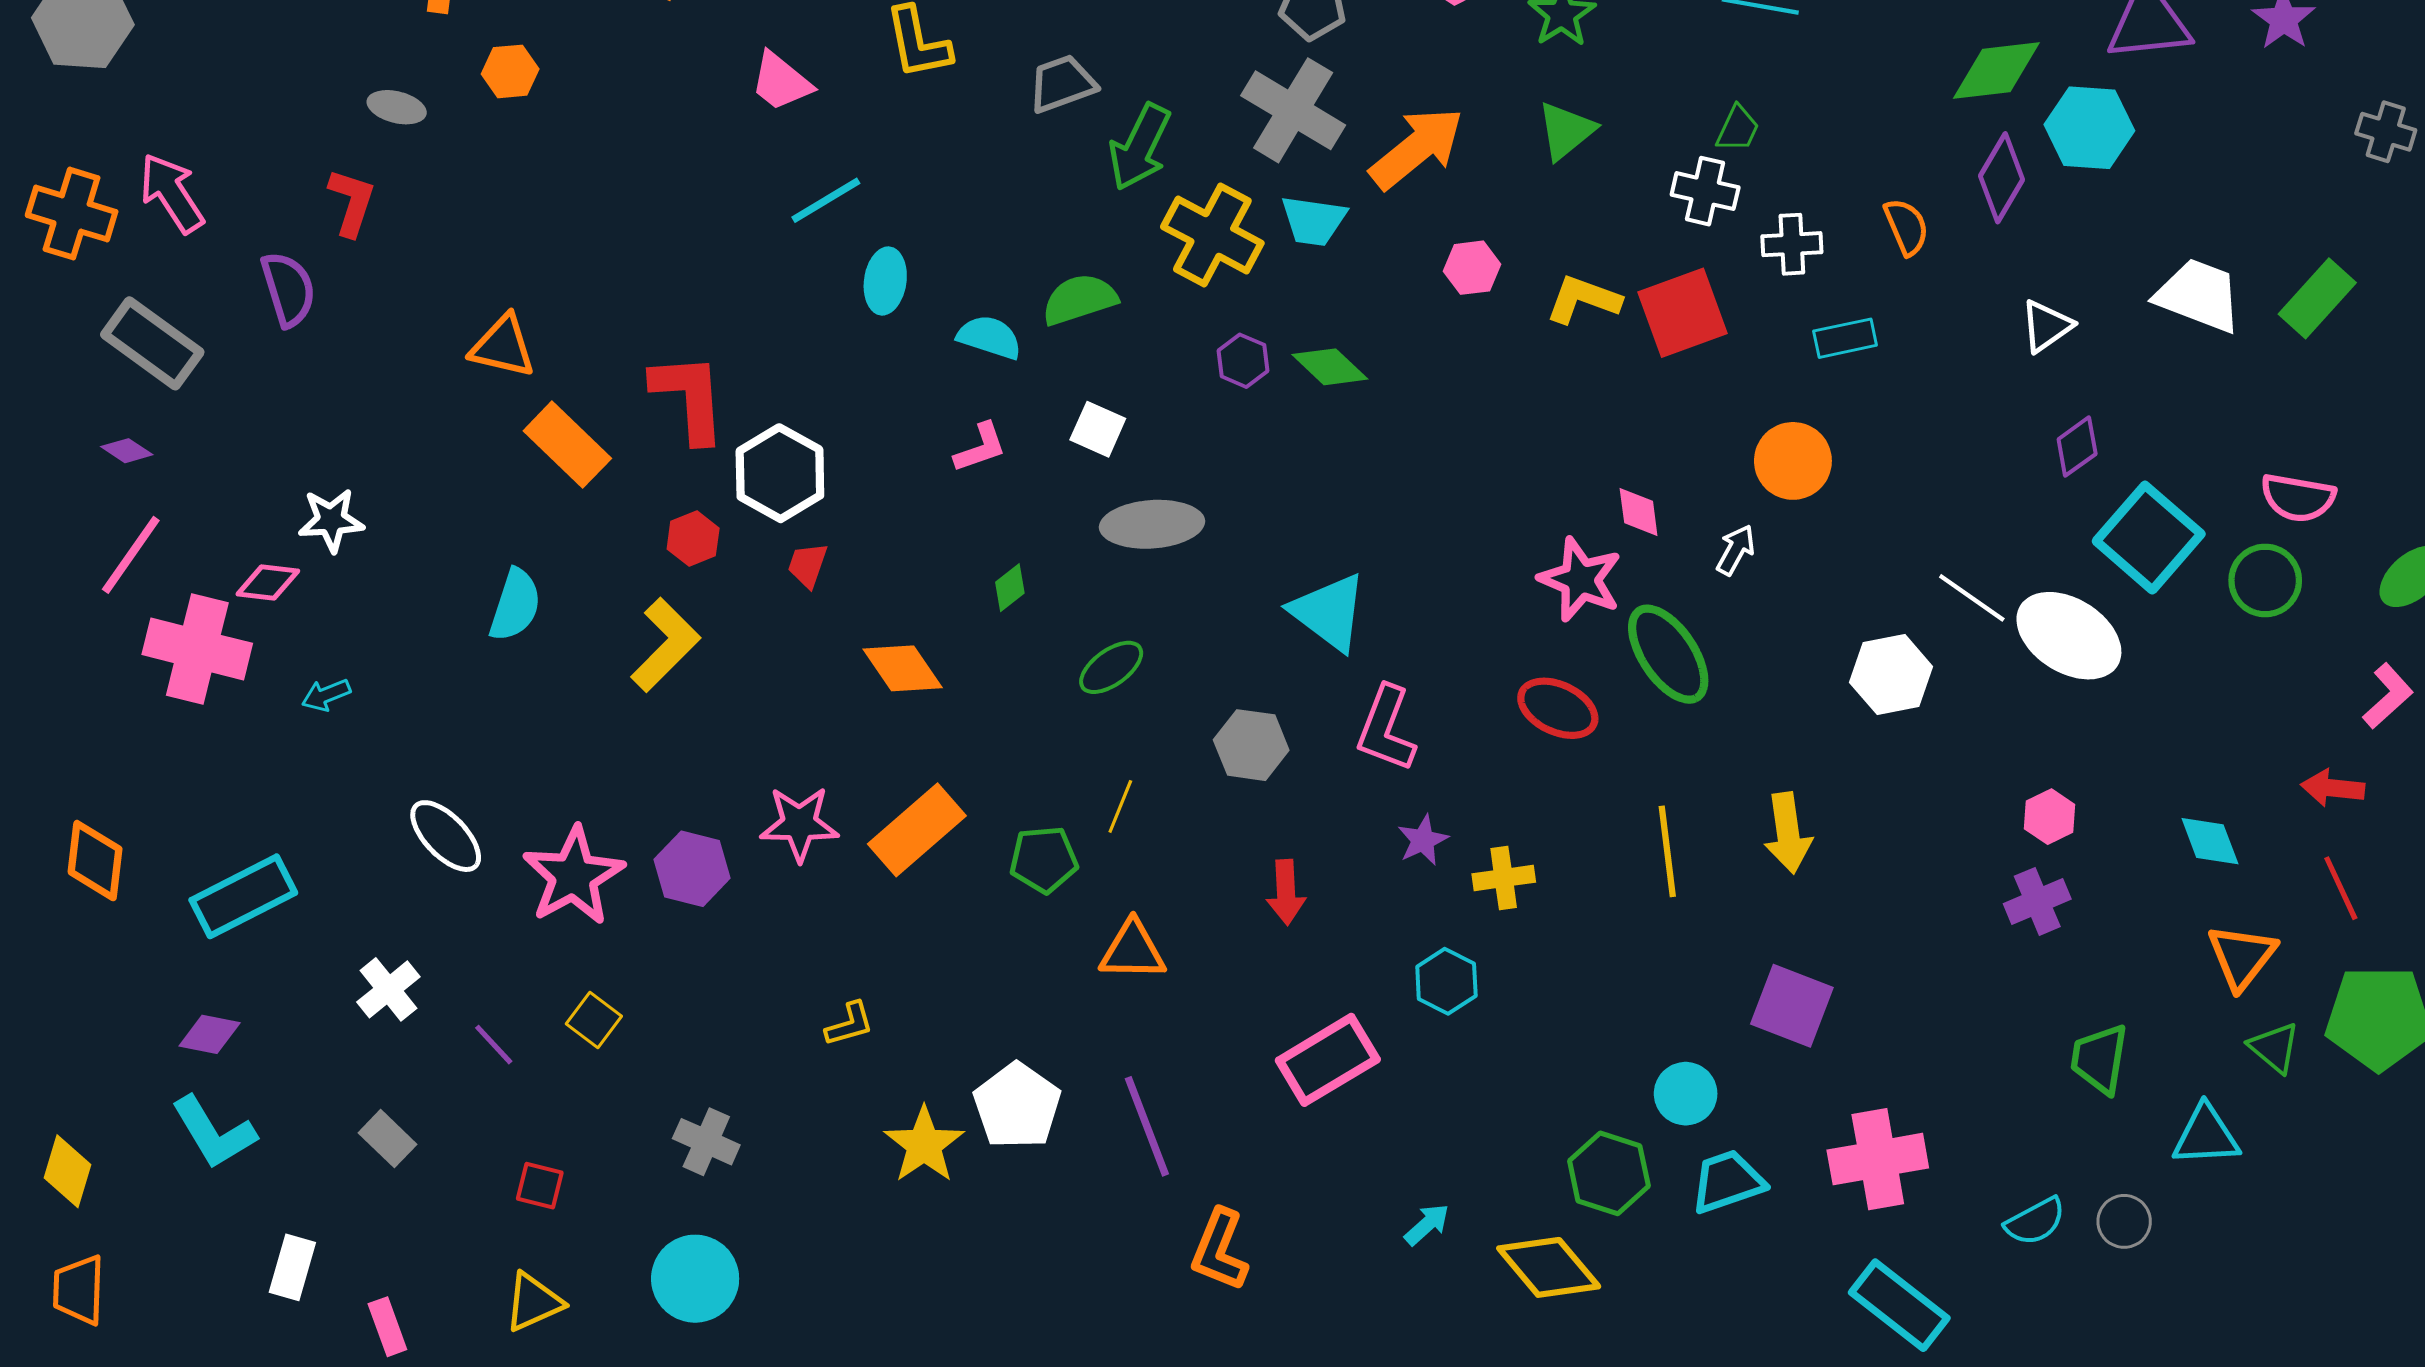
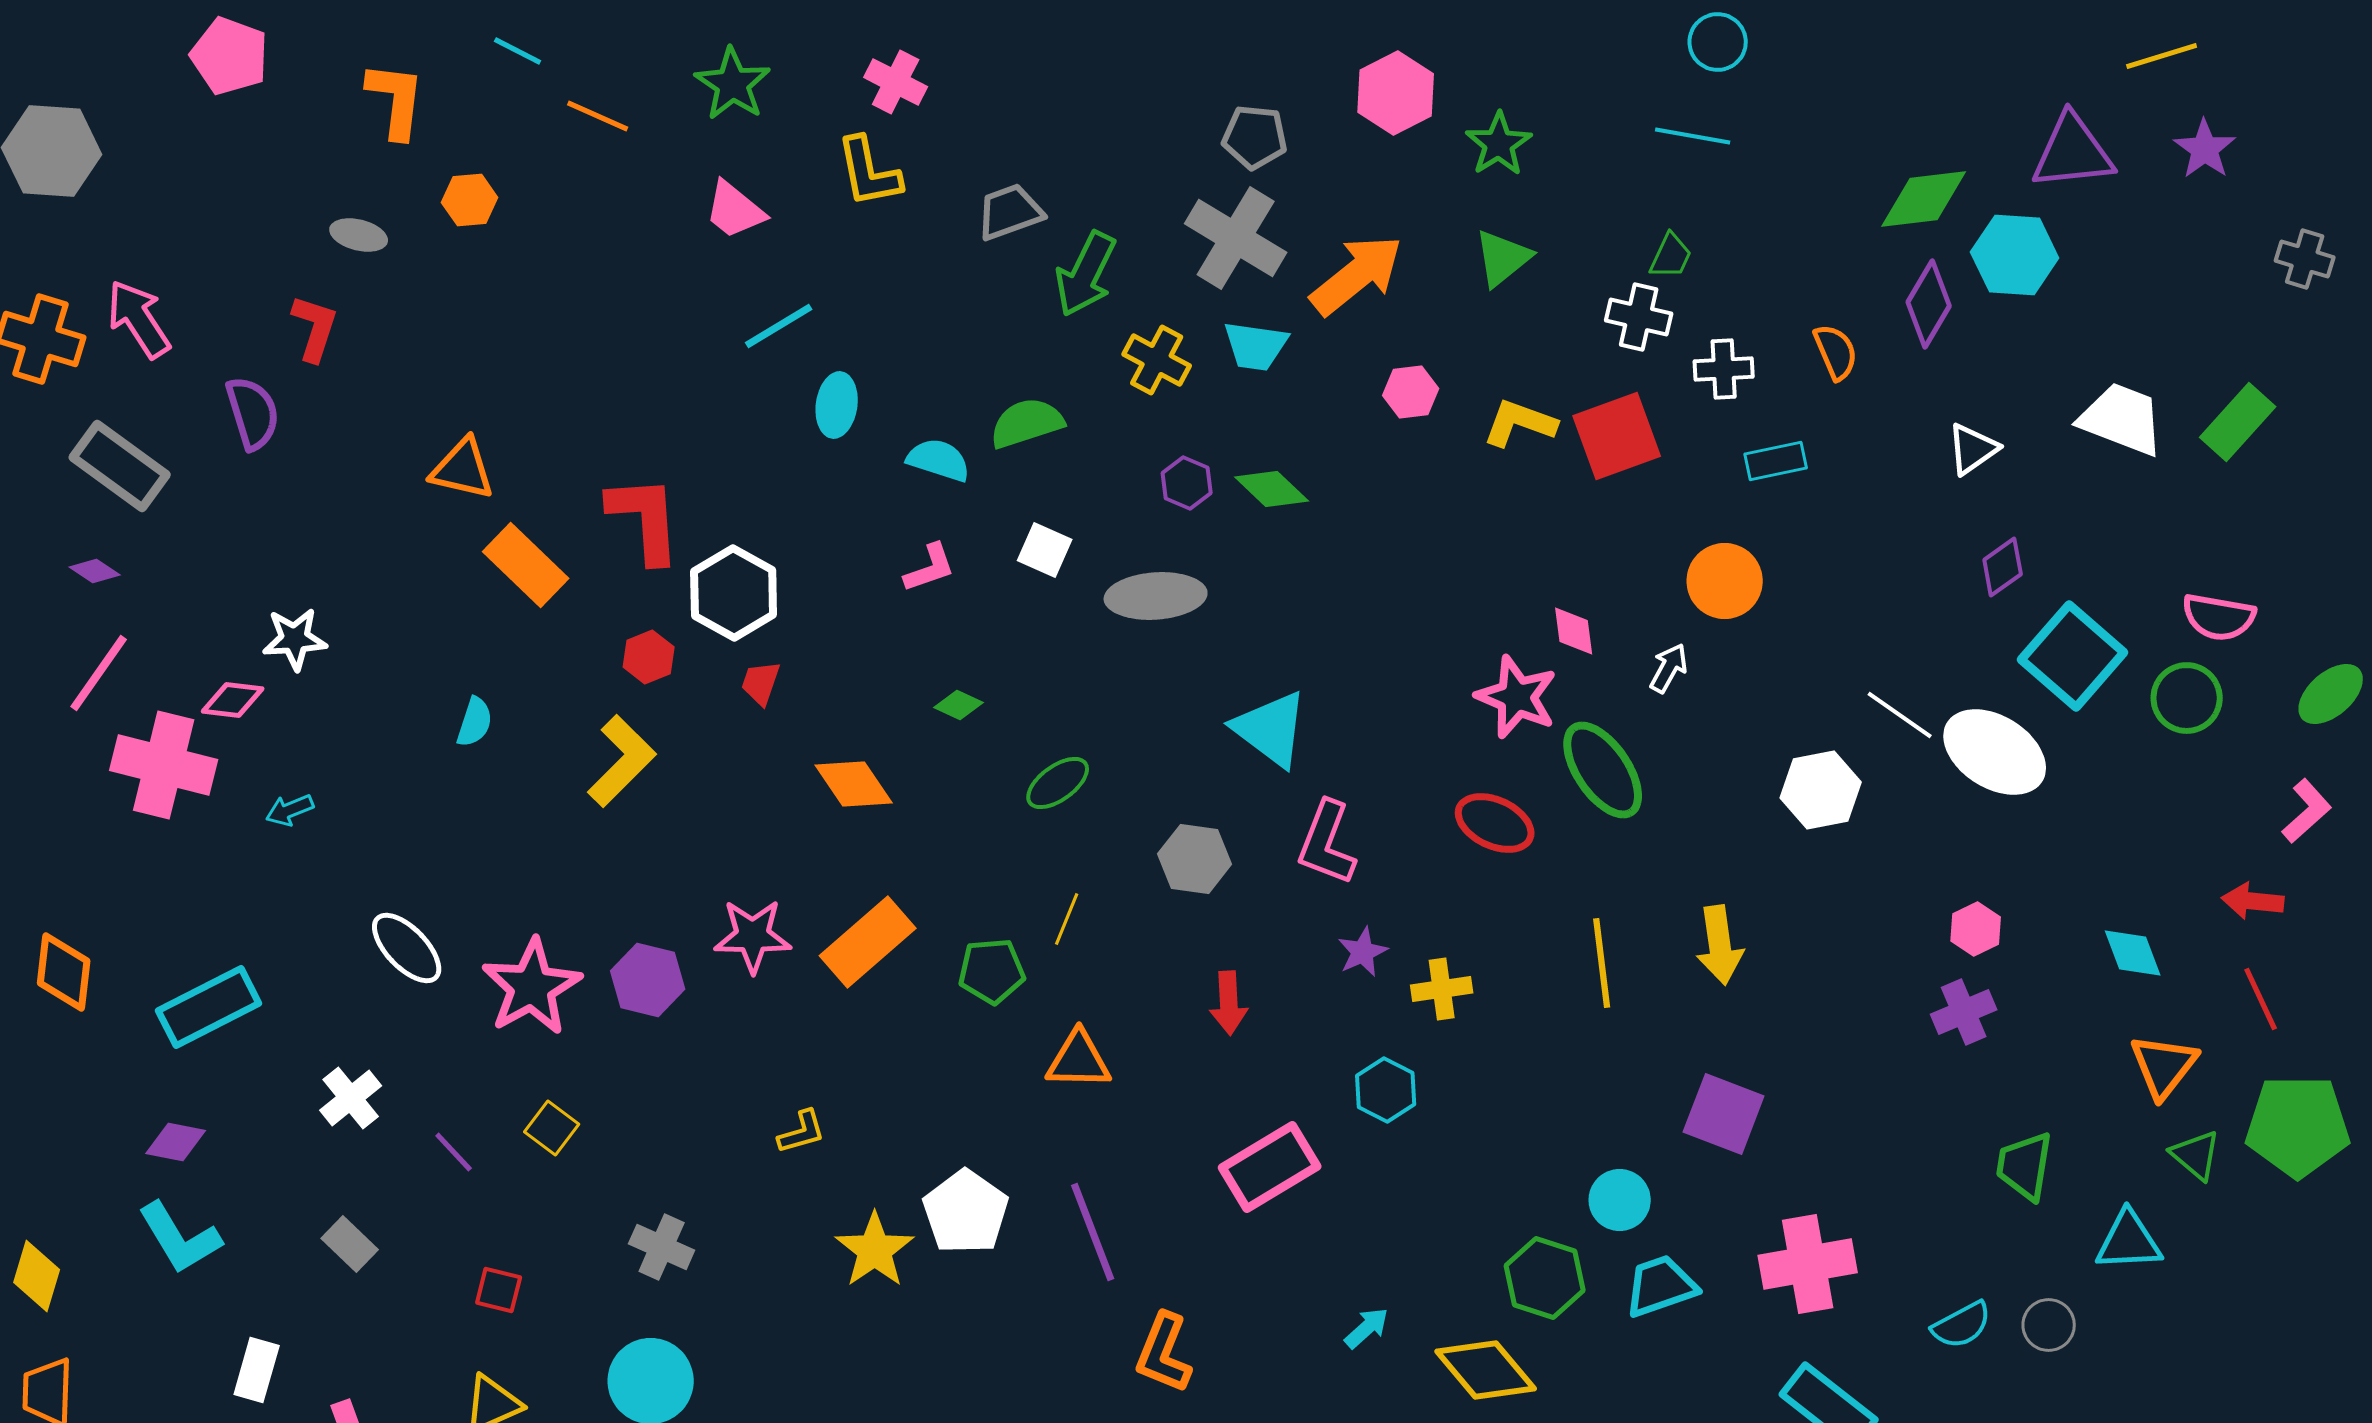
yellow cross: (1212, 235) -> (1157, 360), size x0.7
gray ellipse: (1152, 524) -> (1156, 596), moved
green diamond: (1010, 588) -> (959, 705), turned 63
cyan semicircle: (515, 605) -> (475, 722), size x0.7

